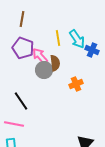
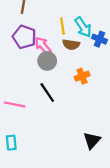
brown semicircle: (55, 63) -> (71, 45), moved, turned 105
black line: (21, 101) -> (47, 92), moved
pink line: (14, 124) -> (15, 104), moved

